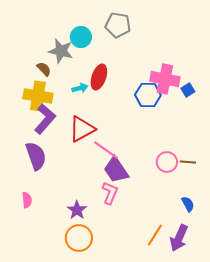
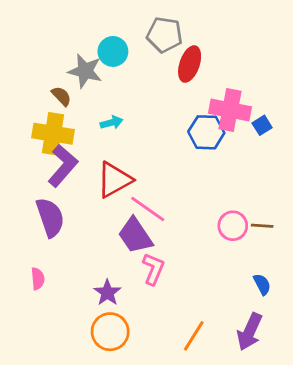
red ellipse: (99, 77) -> (190, 64), moved
purple trapezoid: (116, 170) -> (135, 235), moved
orange line: (155, 235) -> (194, 336), moved

